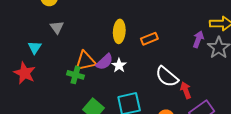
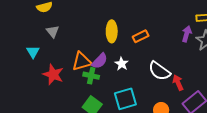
white star: (119, 65) -> (122, 64), moved
red star: (25, 73) -> (53, 74), moved
green cross: (76, 75) -> (91, 76), moved

